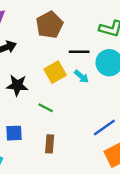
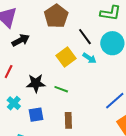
black line: (79, 52) -> (85, 37), turned 60
black star: (17, 85) -> (36, 83), moved

